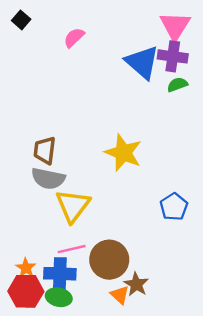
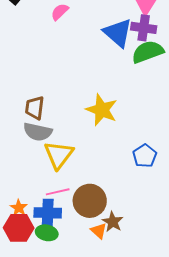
green semicircle: (177, 85) -> (148, 52), size x1.8

